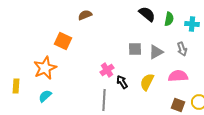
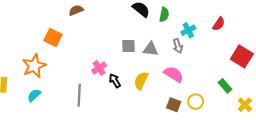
cyan cross: (192, 24) -> (188, 30), moved, turned -32
gray triangle: (156, 52) -> (151, 49), turned 35
pink semicircle: (178, 76) -> (174, 74), turned 36
gray line: (104, 100) -> (79, 95), moved

